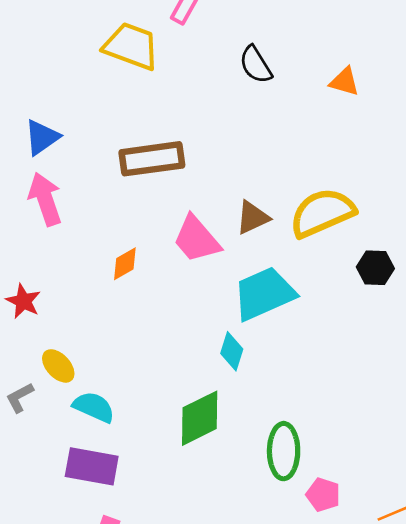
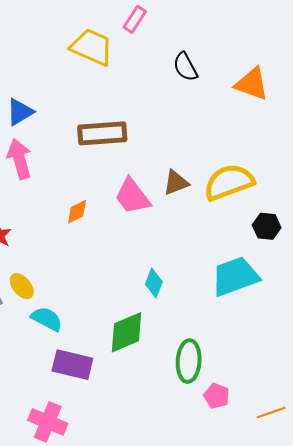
orange triangle: (344, 82) -> (252, 84), size x1.5
cyan trapezoid: (264, 294) -> (235, 276), moved
purple rectangle: (92, 466) -> (72, 365), moved

